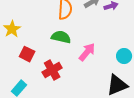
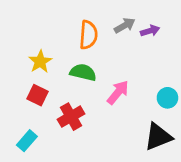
yellow star: (12, 29) -> (40, 62), moved

